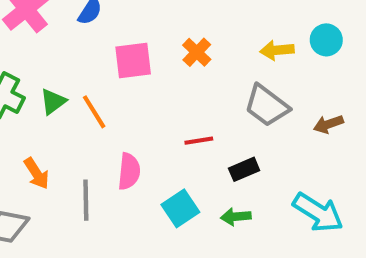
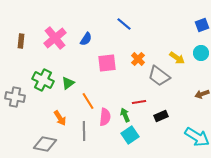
yellow arrow: (277, 50) -> (177, 58), turned -140
gray trapezoid: (267, 106) -> (159, 76), moved
orange line: (94, 112) -> (88, 101), moved
green arrow: (236, 217) -> (125, 115), moved, turned 72

